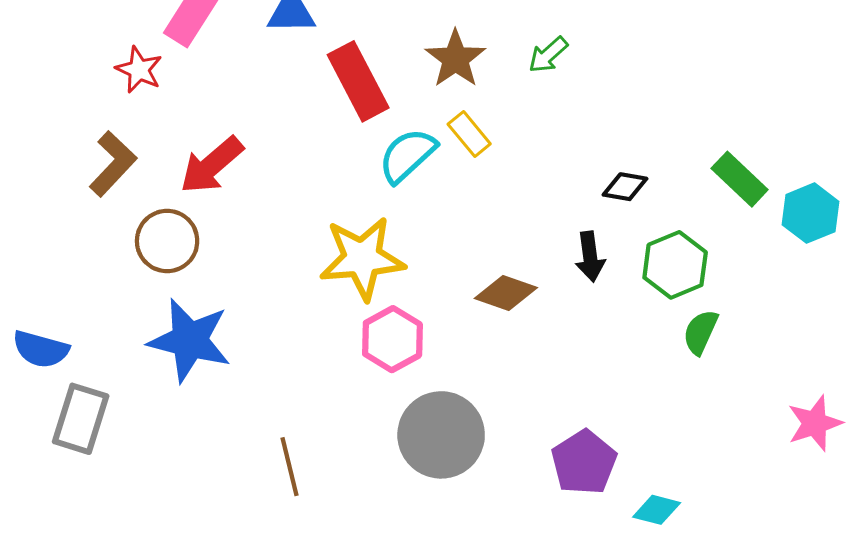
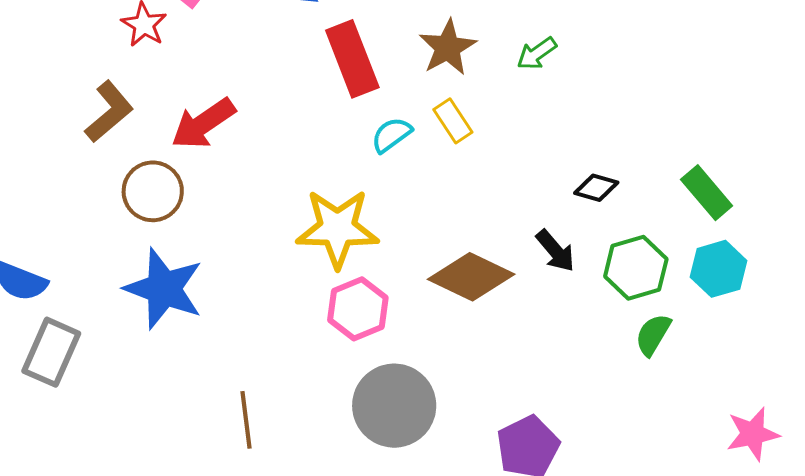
cyan semicircle: (407, 155) -> (391, 135), size x0.7
cyan hexagon: (810, 213) -> (718, 269), moved
black arrow: (590, 257) -> (555, 251), turned -39
brown diamond: (506, 293) -> (471, 277), size x1.4

